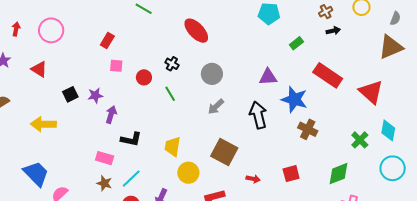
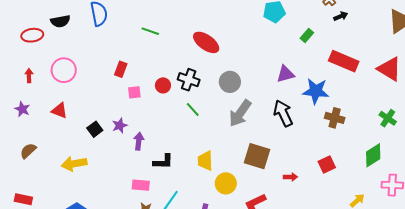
black cross: (172, 64) -> (189, 80), size x1.5
red circle: (144, 77) -> (163, 85), moved
gray arrow: (216, 107) -> (240, 113), size x1.6

